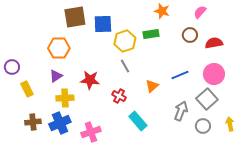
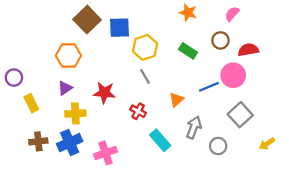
brown square: (75, 17) -> (87, 20), turned -35
green rectangle: (151, 34) -> (188, 51), moved, turned 42
pink circle: (214, 74) -> (233, 75), moved
gray arrow: (181, 111) -> (194, 127), moved
yellow arrow: (230, 124) -> (267, 144), turned -112
gray circle: (203, 126) -> (218, 146), moved

